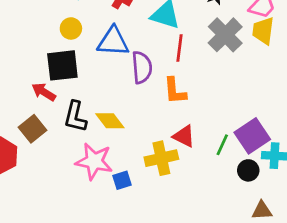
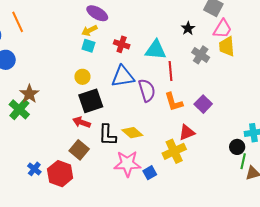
yellow circle: (71, 28) -> (82, 77), moved
gray cross: (225, 35) -> (201, 55), size x0.7
red triangle: (184, 136) -> (187, 132), turned -36
purple square: (252, 136) -> (203, 104), moved, size x0.7
green line: (222, 145) -> (243, 161), moved

